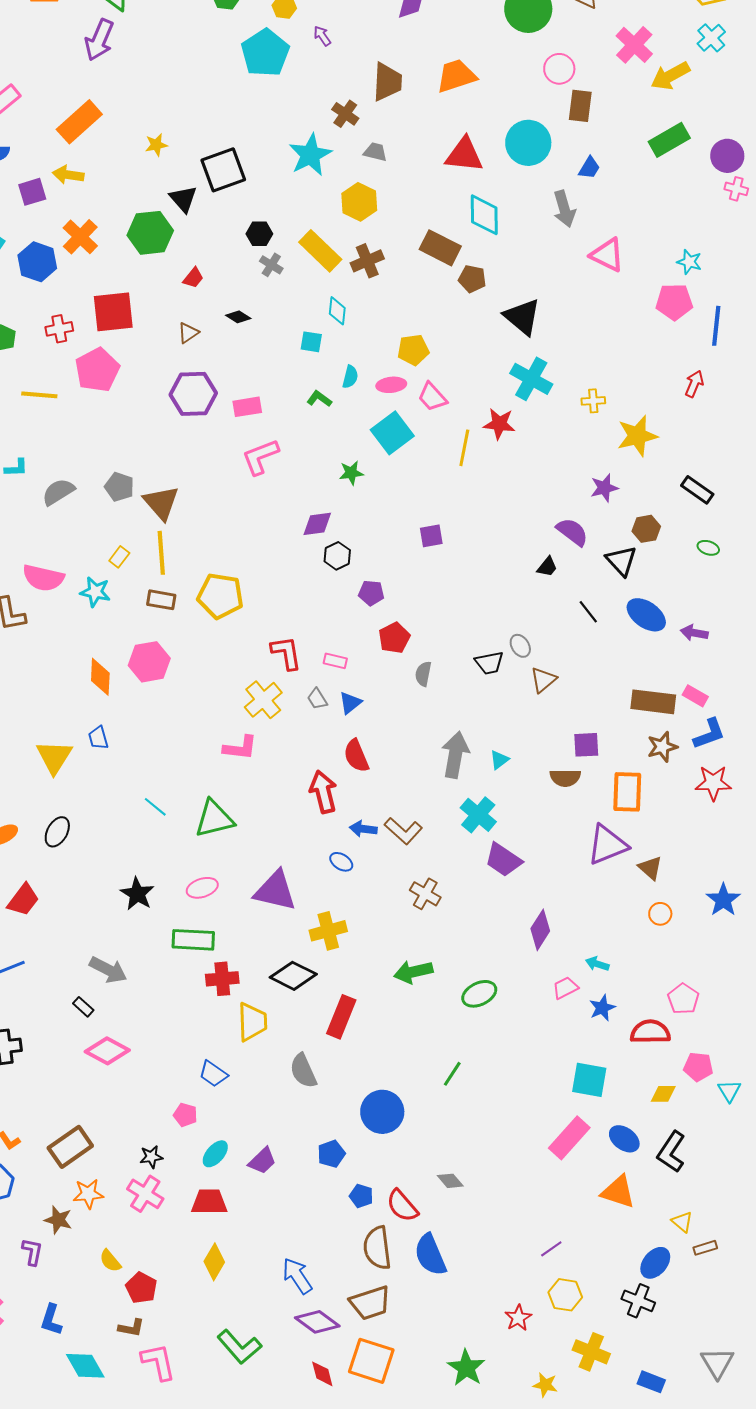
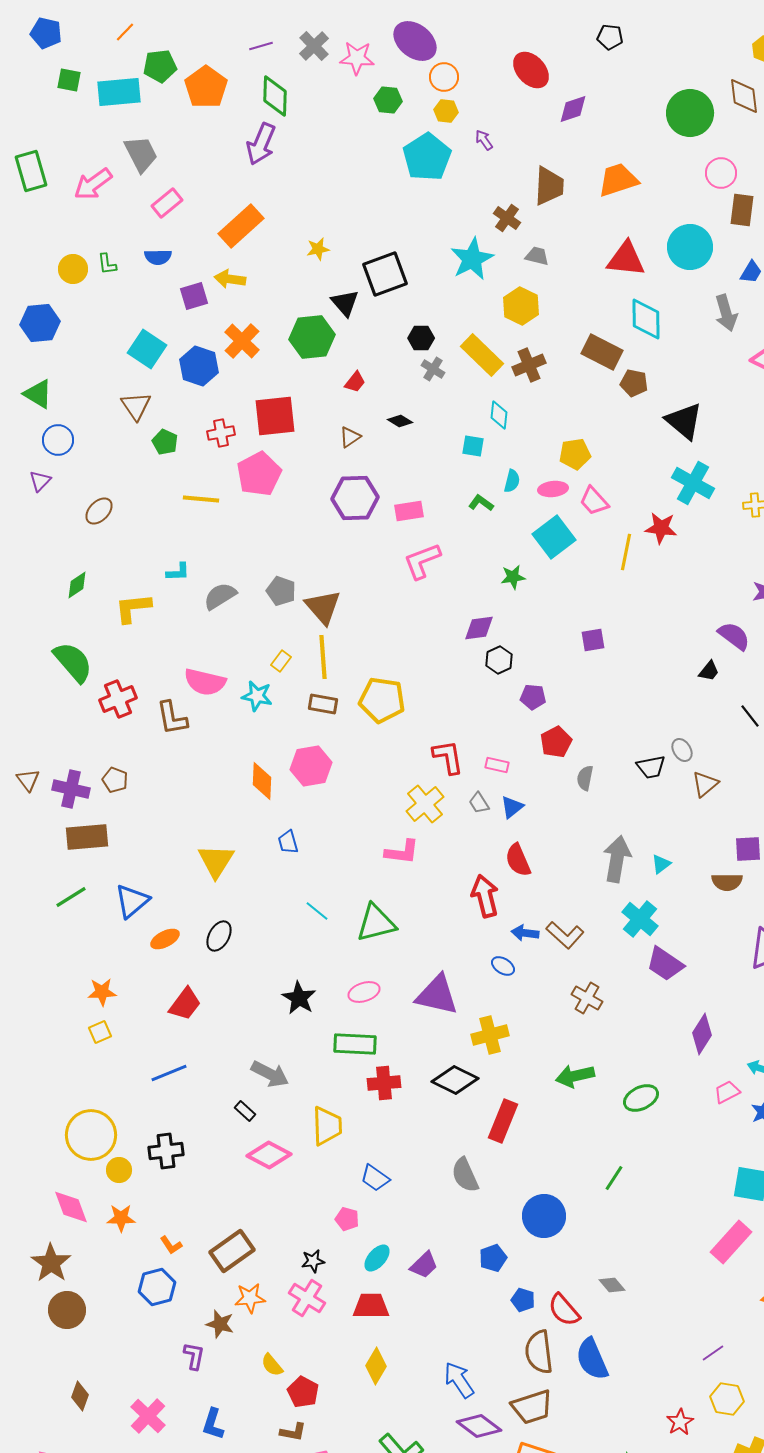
blue trapezoid: (98, 738) -> (288, 842), moved
yellow trapezoid: (252, 1022) -> (327, 1126), moved

